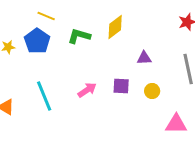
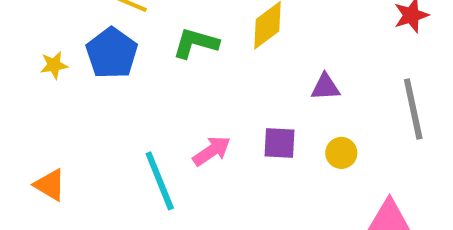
cyan line: (44, 96) -> (160, 181), moved

